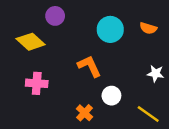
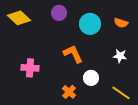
purple circle: (55, 16) -> (59, 13), moved
yellow diamond: (31, 42) -> (19, 18), moved
white star: (156, 74) -> (120, 56), moved

